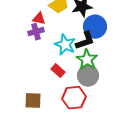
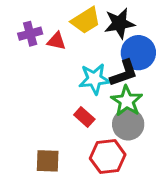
purple cross: (36, 32) -> (30, 34), moved
cyan star: (65, 45) -> (94, 79), turned -30

